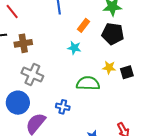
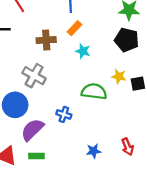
orange rectangle: (83, 25) -> (74, 28), moved
brown cross: (23, 43) -> (46, 40), moved

